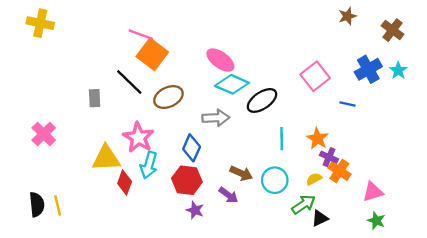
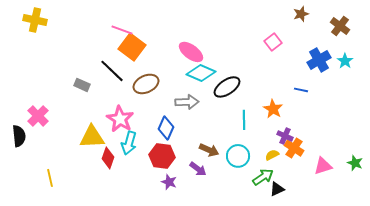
pink square: (315, 76) -> (273, 42), moved, size x0.7
gray rectangle: (95, 98) -> (82, 85), turned -63
orange star: (317, 139) -> (273, 109), moved
black semicircle: (37, 204) -> (19, 136), moved
green star: (376, 221) -> (355, 163), moved

